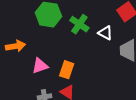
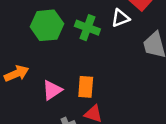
white triangle: (105, 33) -> (120, 18), moved, turned -35

